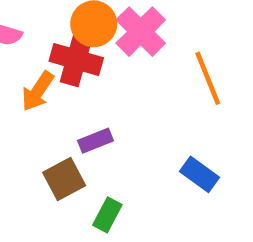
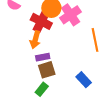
orange arrow: (38, 91) -> (35, 40), moved, turned -30
brown square: (64, 179) -> (47, 70), moved

